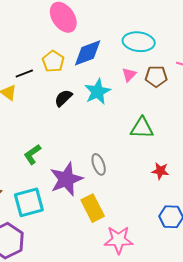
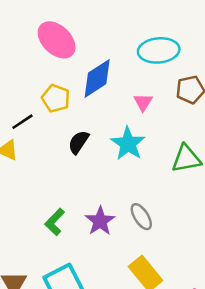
pink triangle: (129, 75) -> (143, 102), moved
cyan star: (97, 92) -> (128, 144), moved
purple star: (66, 179) -> (100, 221), moved, size x0.7

